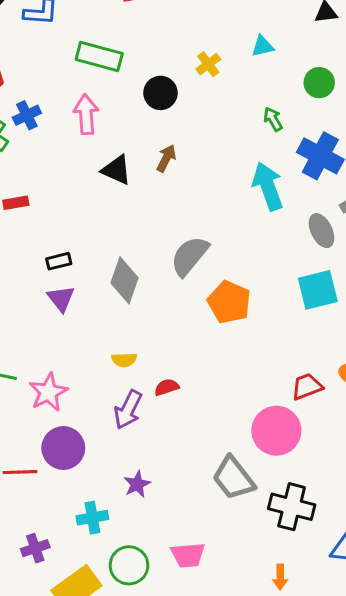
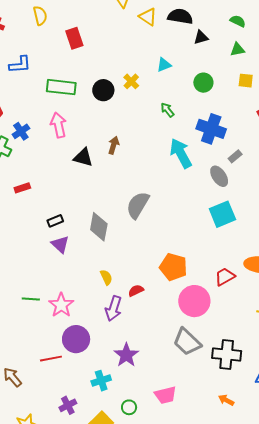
black circle: (160, 93) -> (103, 90), moved
green arrow: (273, 119) -> (167, 110), moved
orange pentagon: (229, 302) -> (173, 267), moved
yellow semicircle: (124, 360) -> (106, 277), turned -105
pink circle: (276, 431) -> (194, 301), moved
purple star: (137, 484) -> (126, 355), size x1.4
green circle: (129, 565) -> (129, 407), size x0.6
orange arrow: (280, 577) -> (226, 400), turned 126

